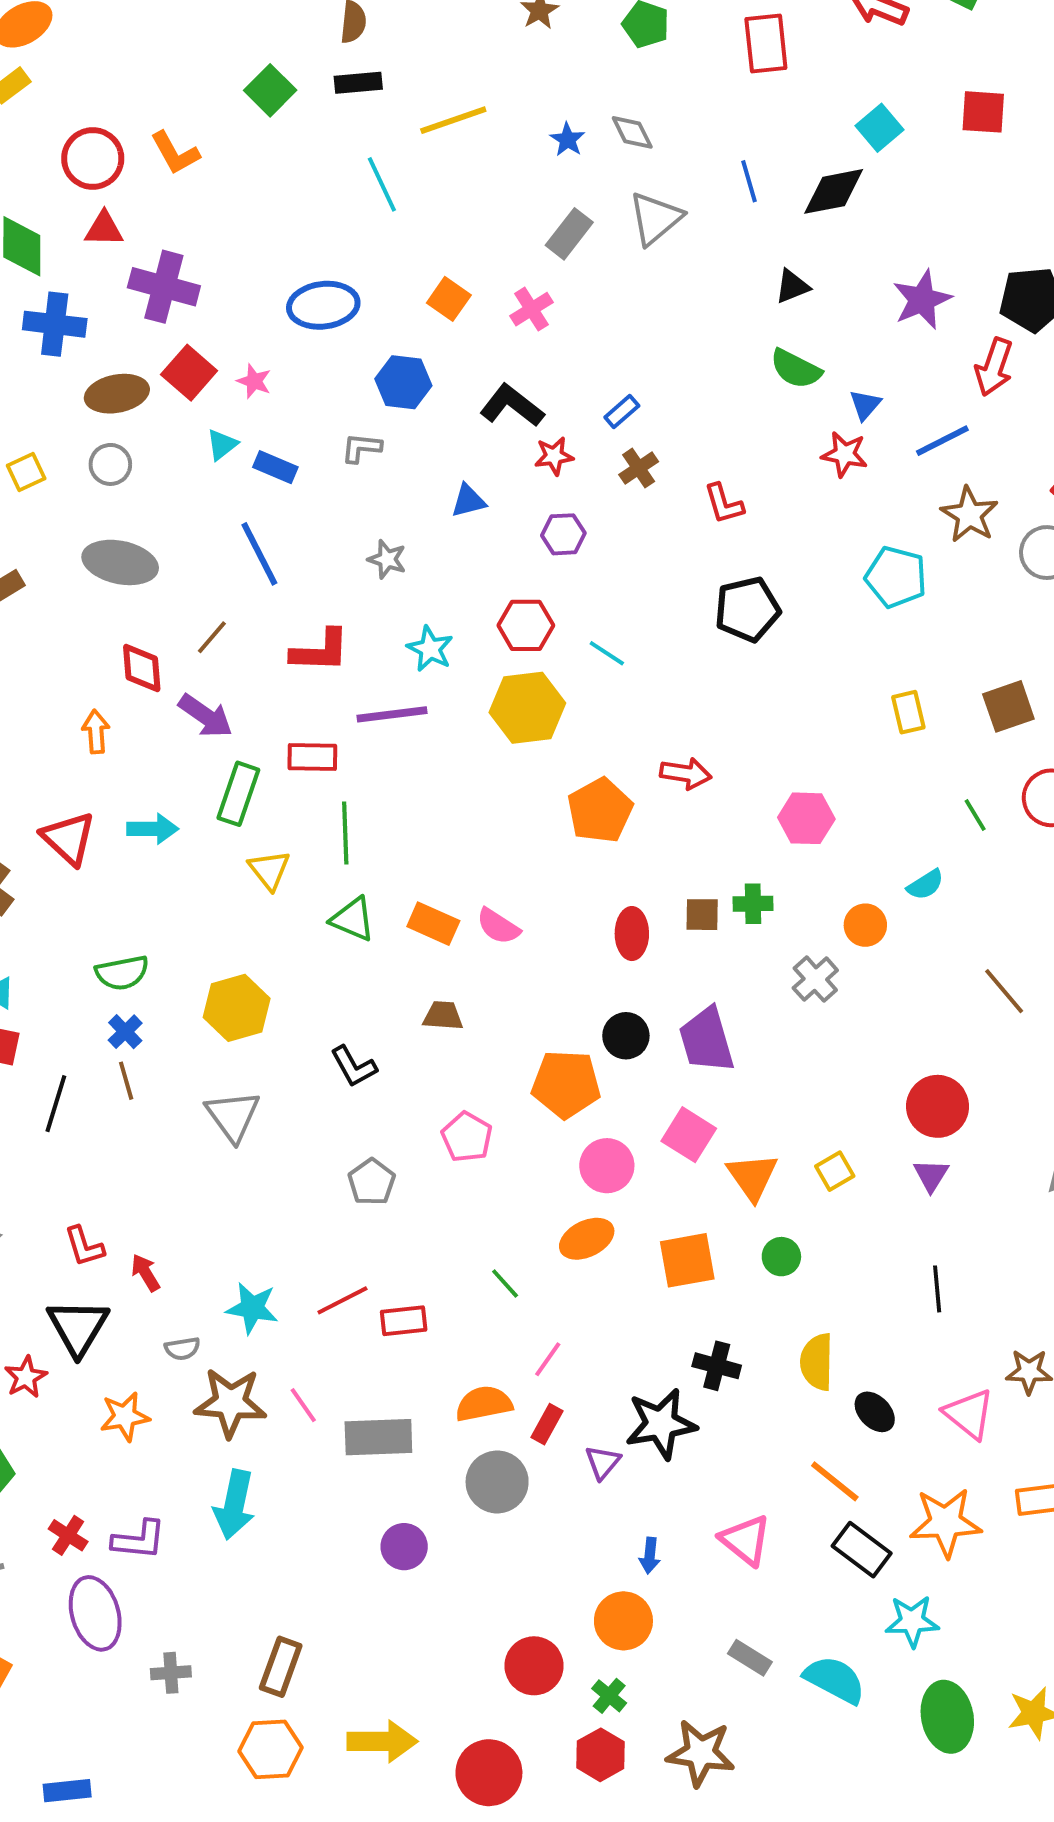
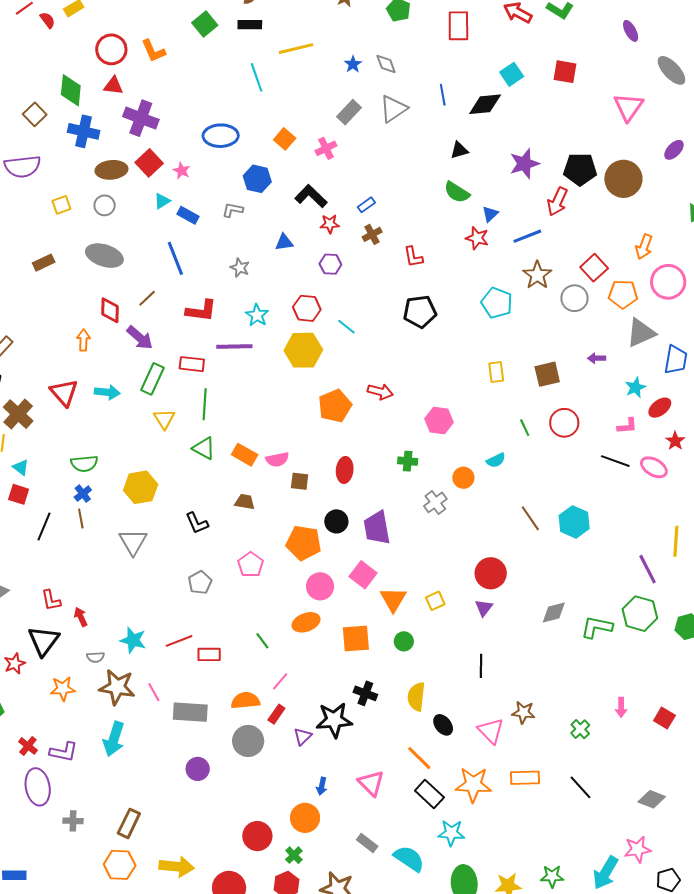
brown square: (702, 915) -> (300, 481), moved
pink semicircle: (498, 926) -> (277, 459), turned -50

